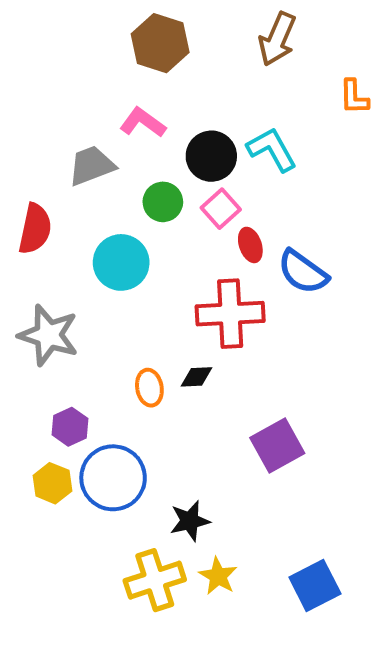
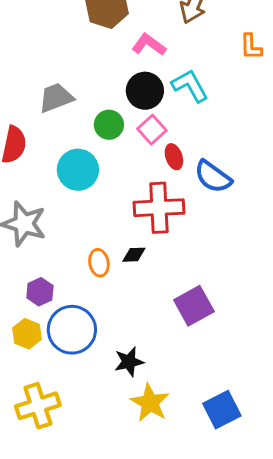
pink L-shape: (143, 122) -> (149, 45), moved
yellow star: (218, 576) -> (150, 403), size x1.4
yellow cross: (155, 580) -> (38, 406), moved

